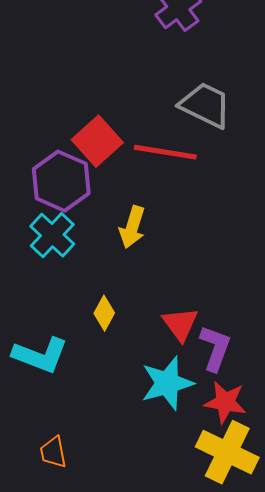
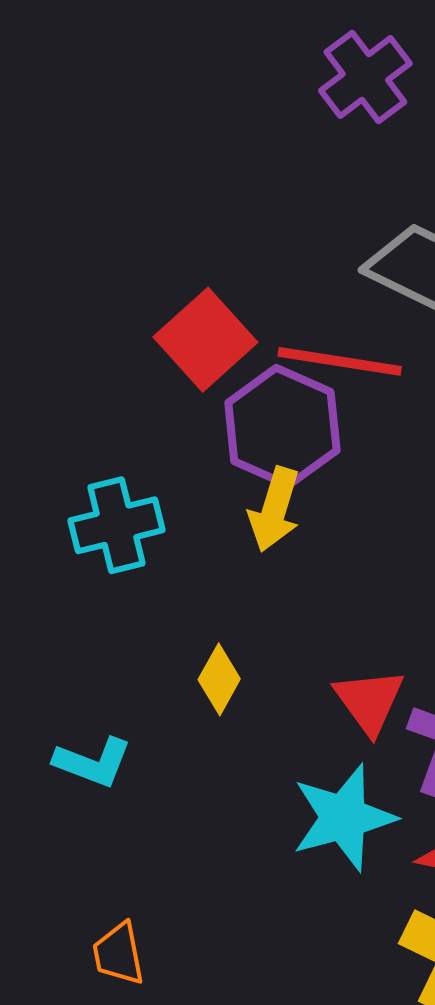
purple hexagon: (61, 181) -> (282, 427), moved
cyan cross: (52, 235) -> (117, 525), turned 33
cyan L-shape: (40, 355) -> (93, 762), size x0.7

